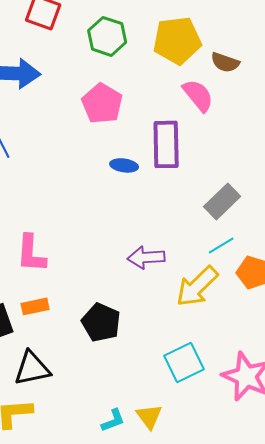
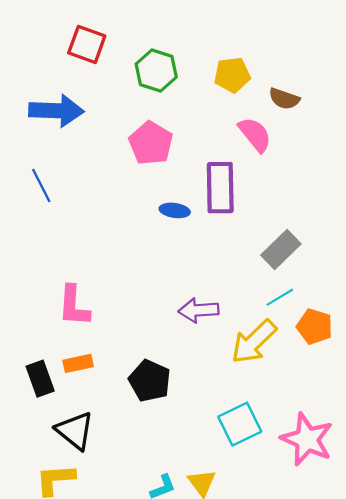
yellow pentagon: (177, 40) -> (232, 75), size x0.7
black triangle: (32, 368) -> (75, 431), turned 51

